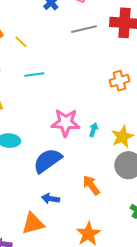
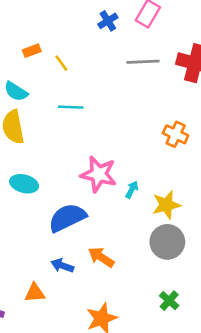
orange cross: (120, 81) -> (176, 134), turned 30
orange arrow: (91, 185) -> (101, 257), moved, turned -30
orange triangle: (33, 224) -> (35, 293), size x0.7

